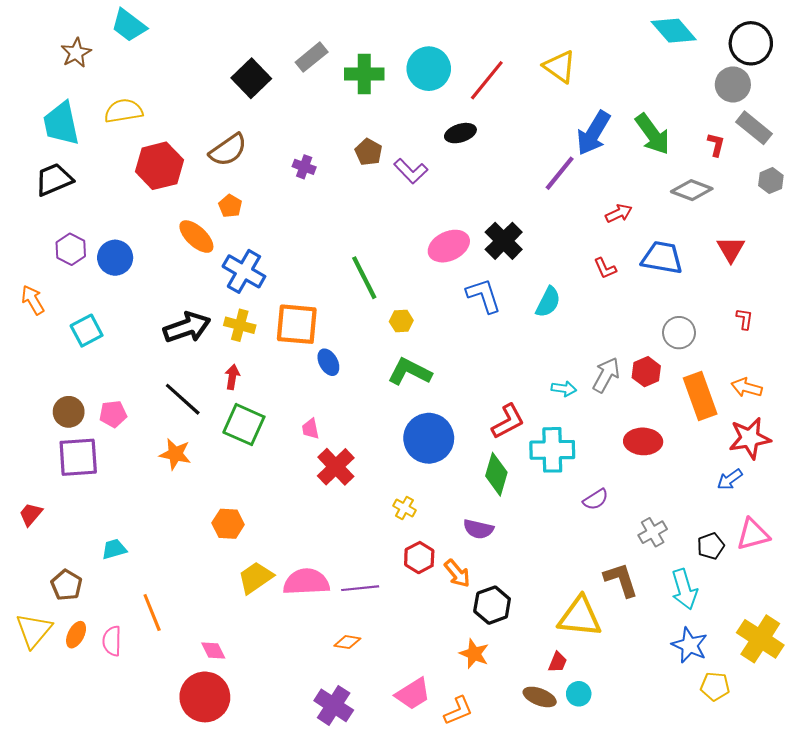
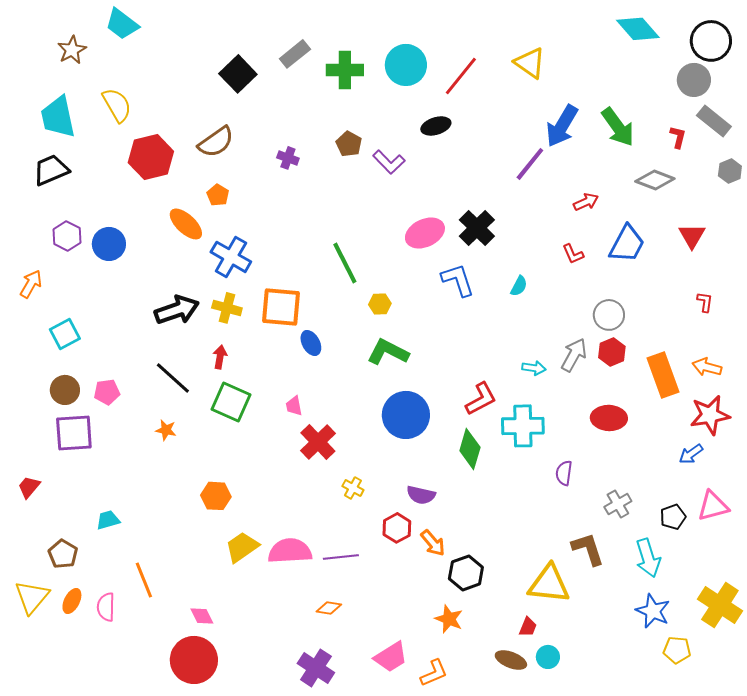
yellow semicircle: (124, 111) -> (117, 105), turned 69
blue trapezoid: (662, 258) -> (627, 244), turned 108
orange arrow: (33, 300) -> (31, 284), turned 60
cyan semicircle: (548, 302) -> (519, 286), size x0.7
cyan square: (87, 331) -> (65, 334), moved
gray circle: (679, 333) -> (609, 315), moved
orange star: (175, 454) -> (166, 430), size x0.7
purple semicircle: (596, 499) -> (564, 473), turned 130
yellow cross: (404, 508) -> (353, 488), moved
purple semicircle: (478, 529) -> (421, 495), moved

